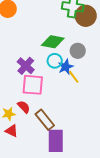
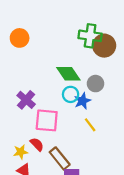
green diamond: (53, 42) -> (68, 74), turned 45
purple cross: (26, 66) -> (26, 100), moved
yellow line: (74, 77) -> (90, 125), moved

